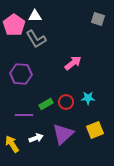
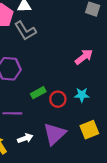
pink arrow: (73, 63) -> (84, 57), moved
green rectangle: (46, 104) -> (38, 93), moved

